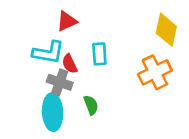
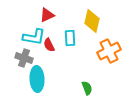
yellow diamond: (166, 30) -> (92, 21), moved
gray cross: (60, 82) -> (24, 58), moved
green semicircle: (91, 105) -> (87, 88), moved

